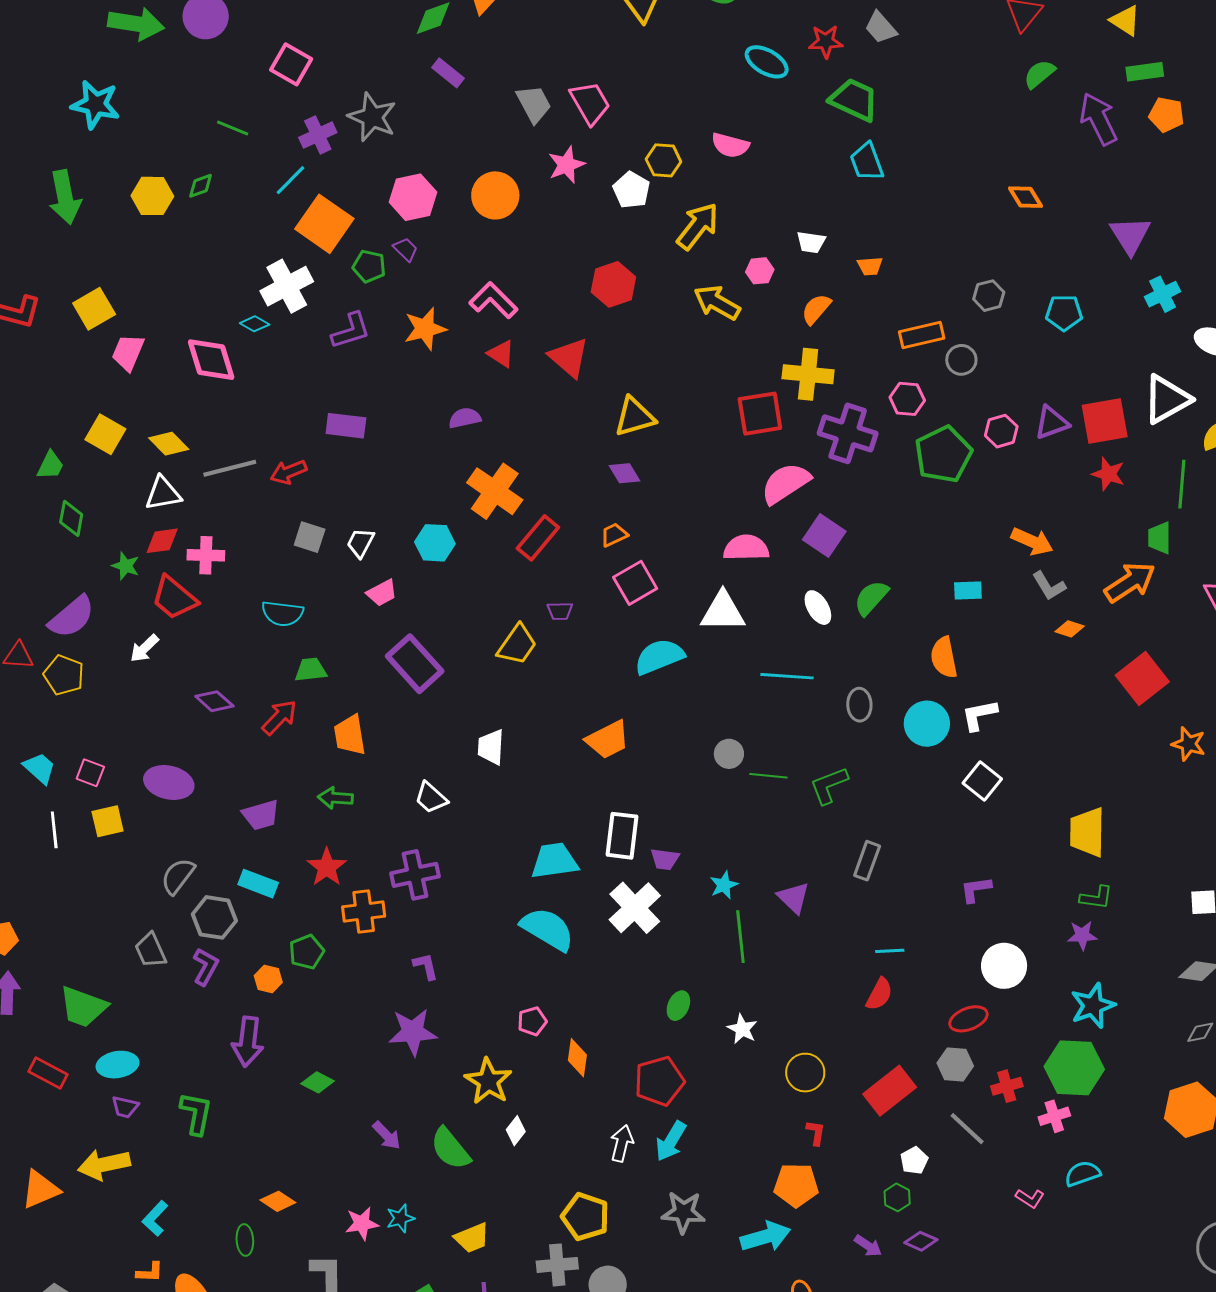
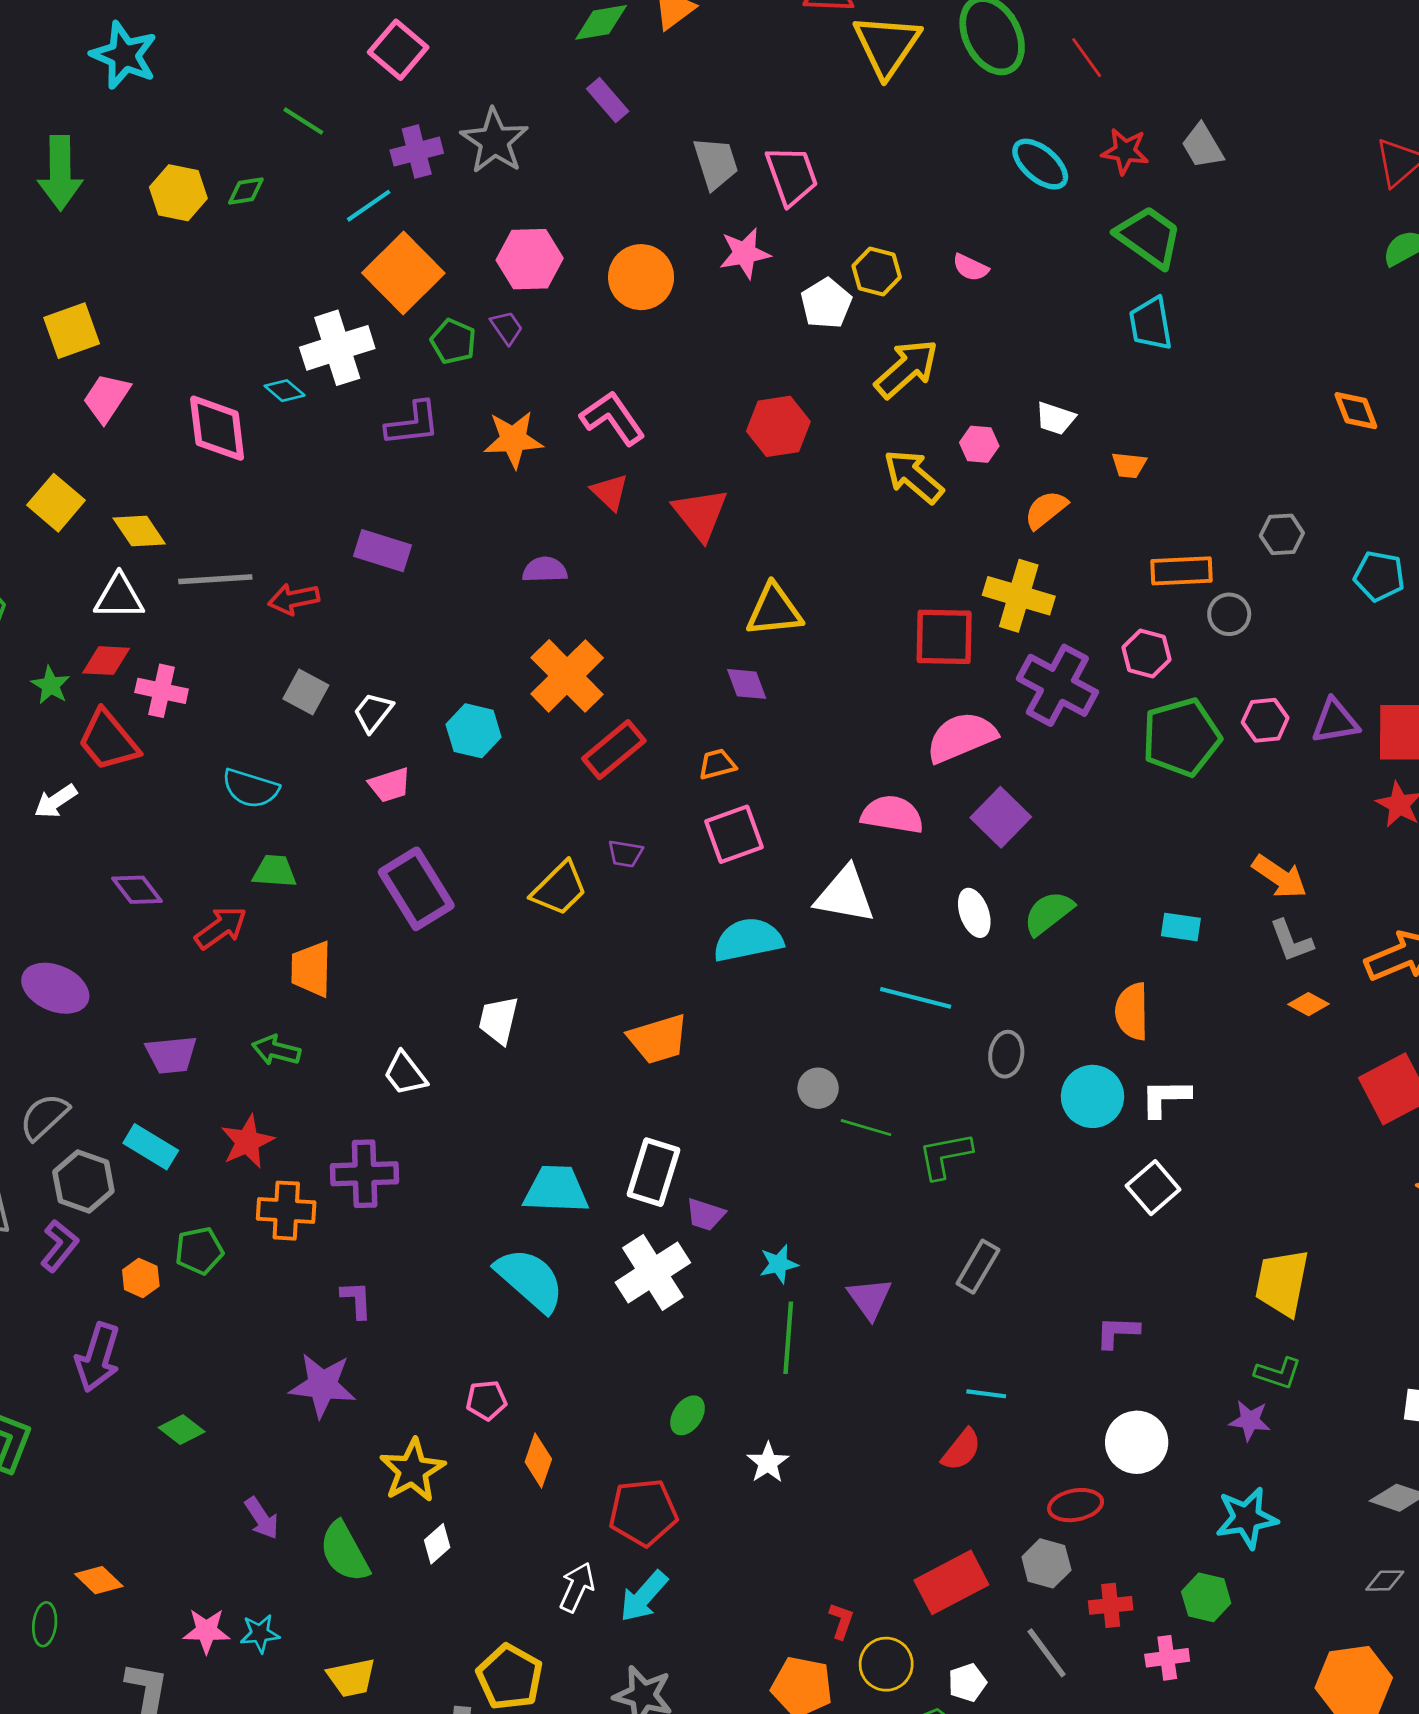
pink semicircle: (730, 145) -> (971, 267), size x0.7
green hexagon: (1074, 1068) -> (1206, 1597), size x0.6
yellow circle: (805, 1073) -> (886, 1664), moved

